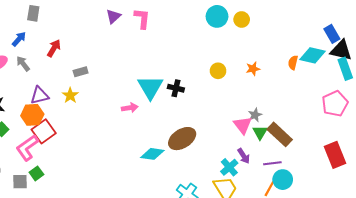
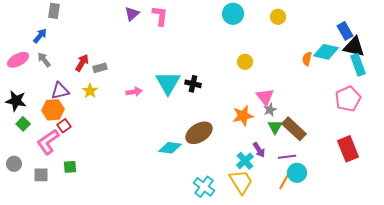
yellow circle: (242, 19) -> (278, 17), moved
red arrow: (54, 48) -> (82, 63), moved
orange star: (253, 69) -> (243, 116), moved, size x1.5
yellow circle: (218, 71) -> (245, 62), moved
pink arrow: (130, 108) -> (134, 92), moved
pink triangle: (243, 125) -> (265, 97), moved
red square: (44, 131) -> (64, 126), size x0.6
green square: (36, 173) -> (70, 167), moved, turned 32

